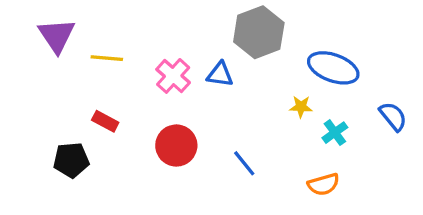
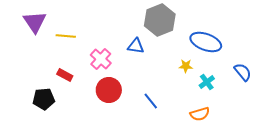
pink cross: (173, 76) -> (101, 59), moved

